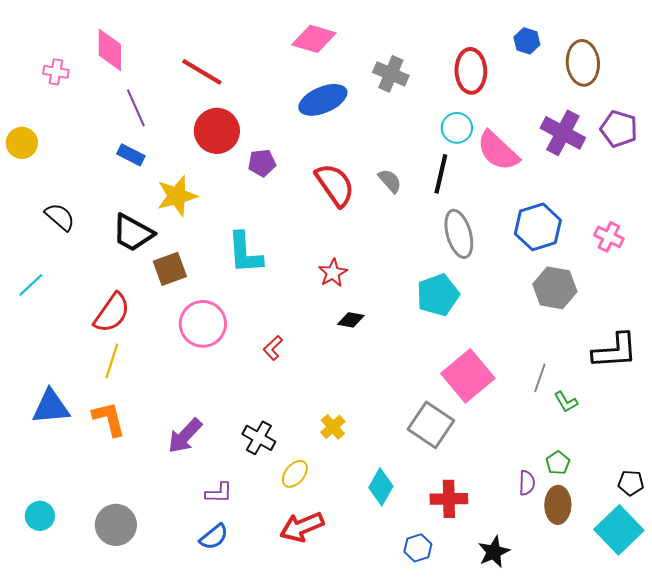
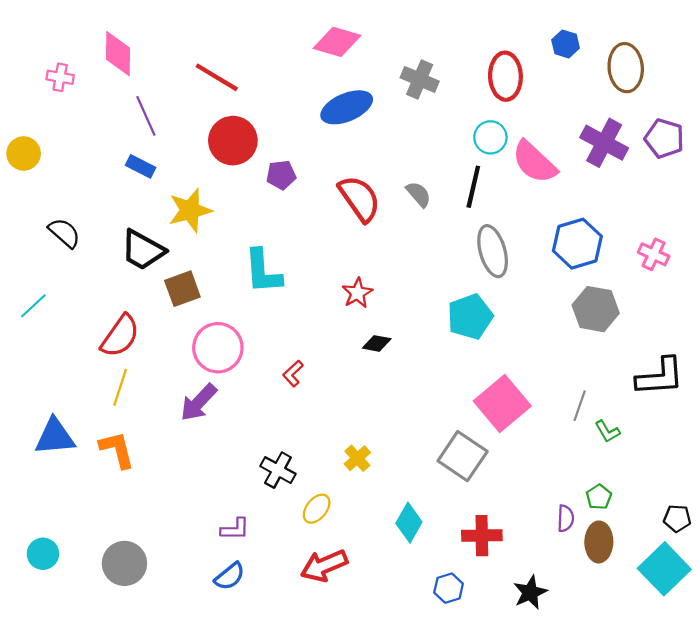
purple arrow: (185, 436) -> (199, 402), moved

